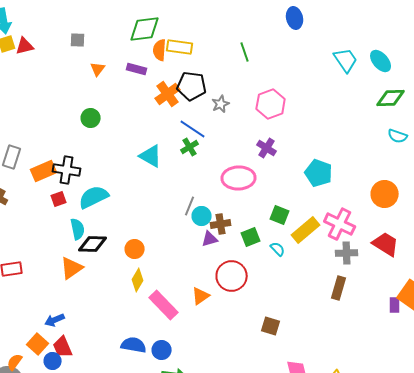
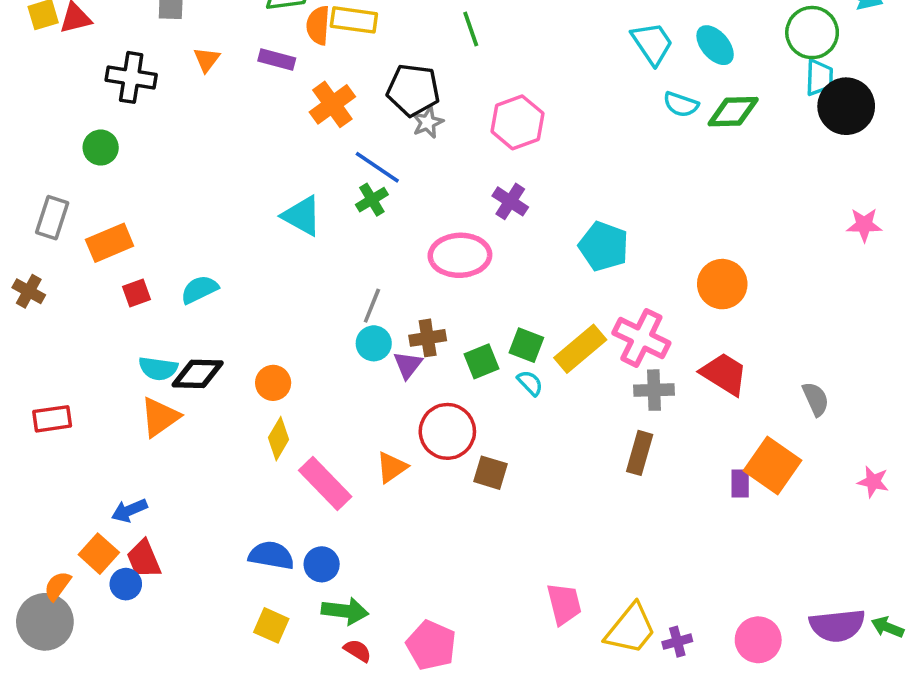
black pentagon: (192, 86) -> (413, 90), moved
green circle: (91, 118) -> (101, 148), moved
cyan semicircle: (398, 136) -> (681, 104), moved
black cross: (67, 170) -> (131, 77), moved
cyan semicircle: (94, 197) -> (199, 289), size x0.7
green square: (280, 215) -> (526, 345), moved
cyan circle: (202, 216) -> (374, 343), moved
cyan semicircle: (78, 229) -> (158, 369), moved, turned 110
purple triangle: (210, 239) -> (408, 365), turned -36
brown square: (271, 326) -> (490, 473), moved

